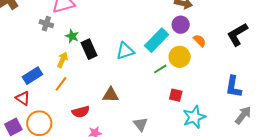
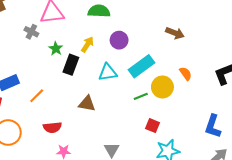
purple circle: (181, 25) -> (119, 40), moved
black rectangle: (89, 49) -> (71, 65), turned 36
yellow arrow: (63, 60) -> (87, 44), moved
brown triangle: (111, 95) -> (87, 104), moved

